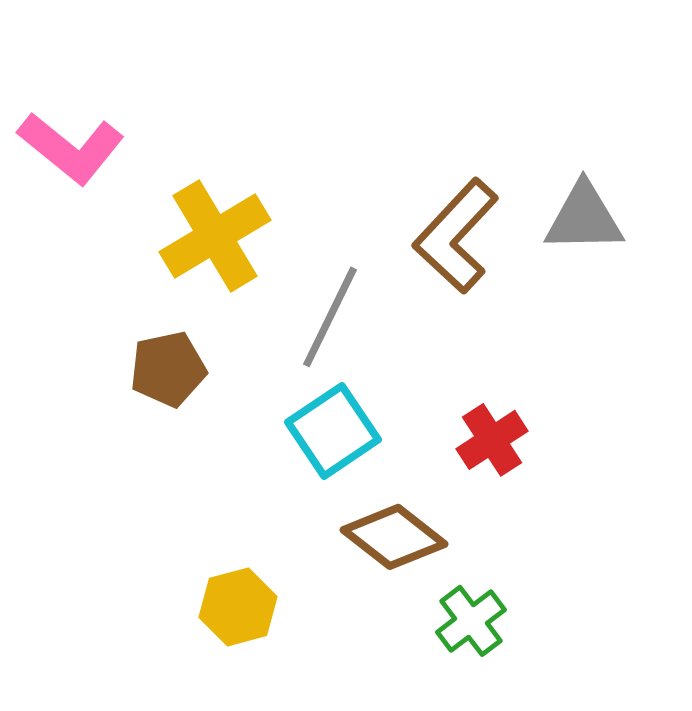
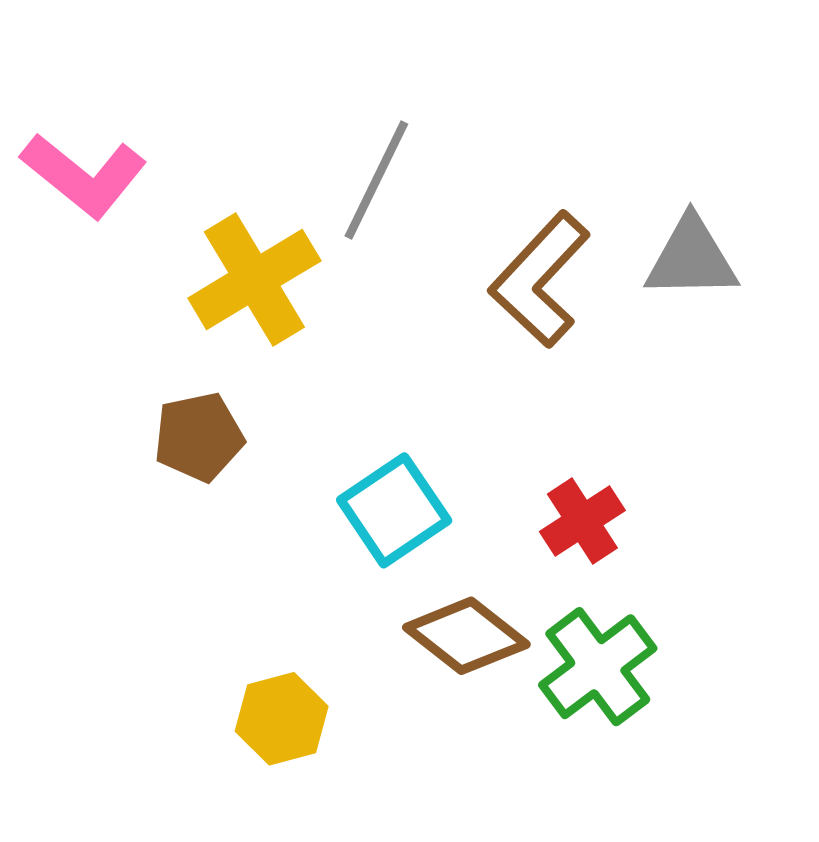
gray line: (330, 317) -> (376, 180), moved
green cross: (471, 621) -> (598, 667), moved, size x1.4

